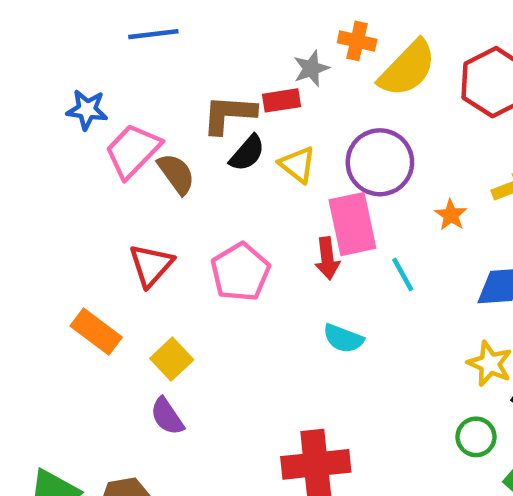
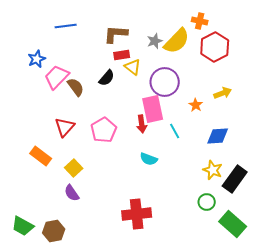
orange cross: (357, 41) -> (200, 21), moved
gray star: (311, 68) -> (155, 41), moved
blue star: (87, 110) -> (37, 59), turned -30
brown L-shape: (229, 114) -> (116, 34), moved
yellow triangle: (298, 165) -> (133, 67), moved

